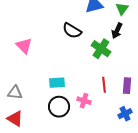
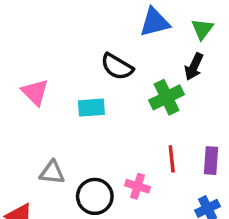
green cross: (101, 49) -> (167, 97), turned 30
cyan rectangle: (57, 83) -> (91, 108), moved
gray triangle: (15, 93) -> (52, 173), moved

